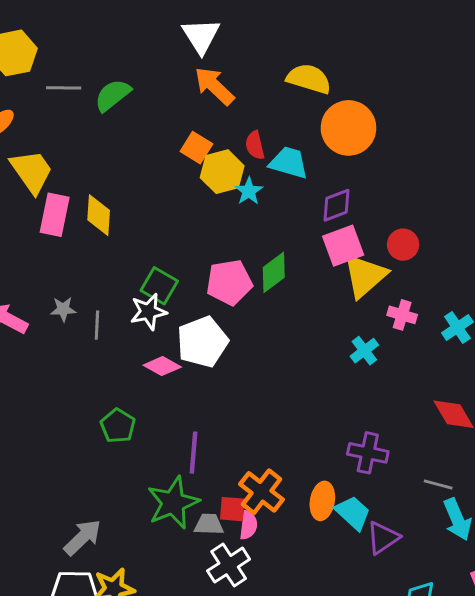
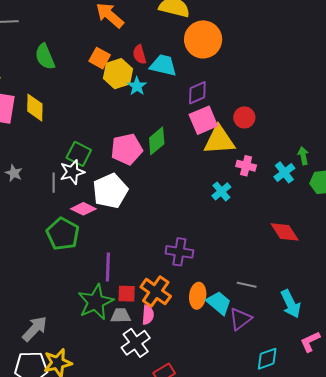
green semicircle: (113, 95) -> (45, 57), moved, turned -72
yellow triangle: (365, 276) -> (219, 140), turned 40
gray star: (63, 309) -> (14, 173), turned 30
gray line: (97, 325) -> (54, 183), moved
green pentagon: (118, 426) -> (63, 234), moved, size x1.4
purple cross: (368, 453) -> (179, 252), moved
gray line: (438, 485) -> (247, 285), moved
red square: (232, 509) -> (127, 294), moved

